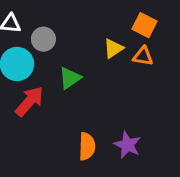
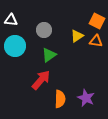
gray circle: (43, 39) -> (44, 30), moved
red arrow: (29, 101) -> (41, 80), moved

